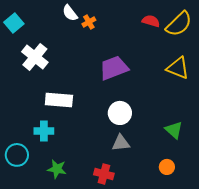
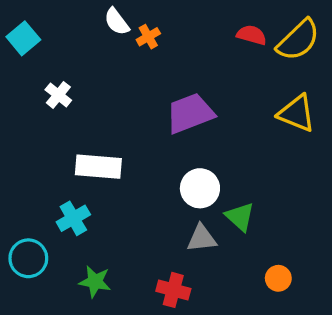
white cross: (35, 57) -> (58, 95), size x0.6
green triangle: (174, 130) -> (240, 217), moved
cyan cross: (44, 131) -> (73, 218), turned -30

